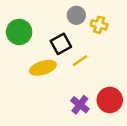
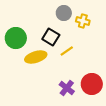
green circle: (19, 32) -> (16, 38), moved
black square: (61, 44) -> (51, 37), turned -30

